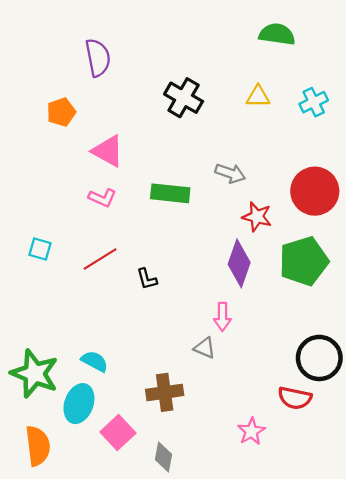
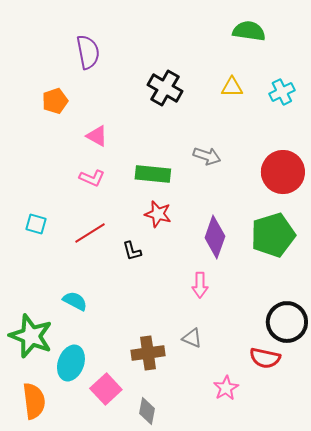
pink triangle: (108, 151) -> (97, 136), size x0.7
red star: (257, 217) -> (158, 214), moved
gray triangle: (205, 348) -> (192, 338), moved
cyan semicircle: (95, 361) -> (75, 301), moved

